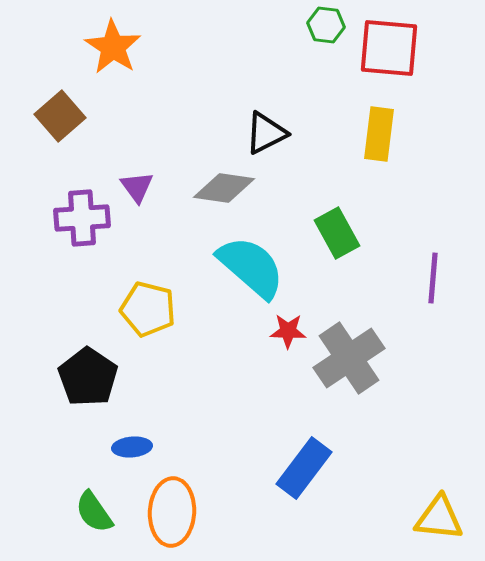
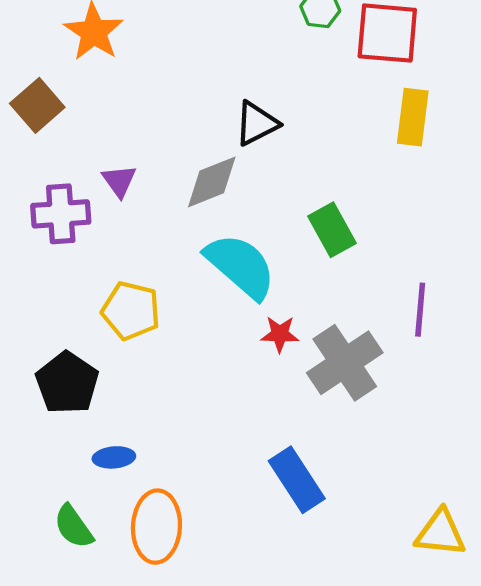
yellow rectangle: (379, 134) -> (413, 117), moved
gray diamond: (224, 188) -> (212, 182), turned -30
purple line: (433, 278) -> (420, 310), moved
blue rectangle: (304, 468) -> (297, 480), turned -70

